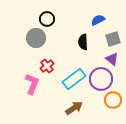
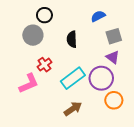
black semicircle: (83, 42) -> (72, 39), moved
pink L-shape: (32, 84) -> (29, 83), turned 45

